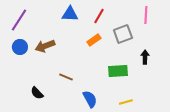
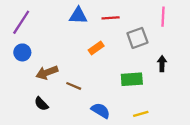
red line: (99, 16) -> (111, 18), turned 56
orange rectangle: (94, 40) -> (96, 48), moved
brown arrow: (45, 46) -> (47, 73), moved
blue semicircle: (90, 99) -> (101, 111), turned -30

